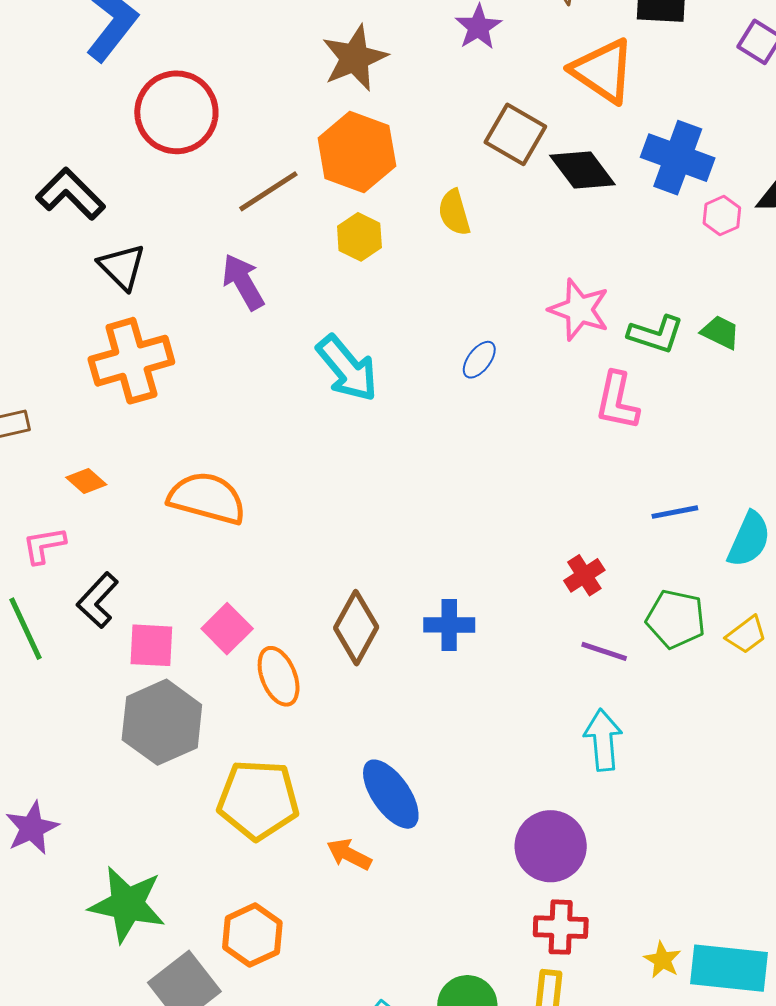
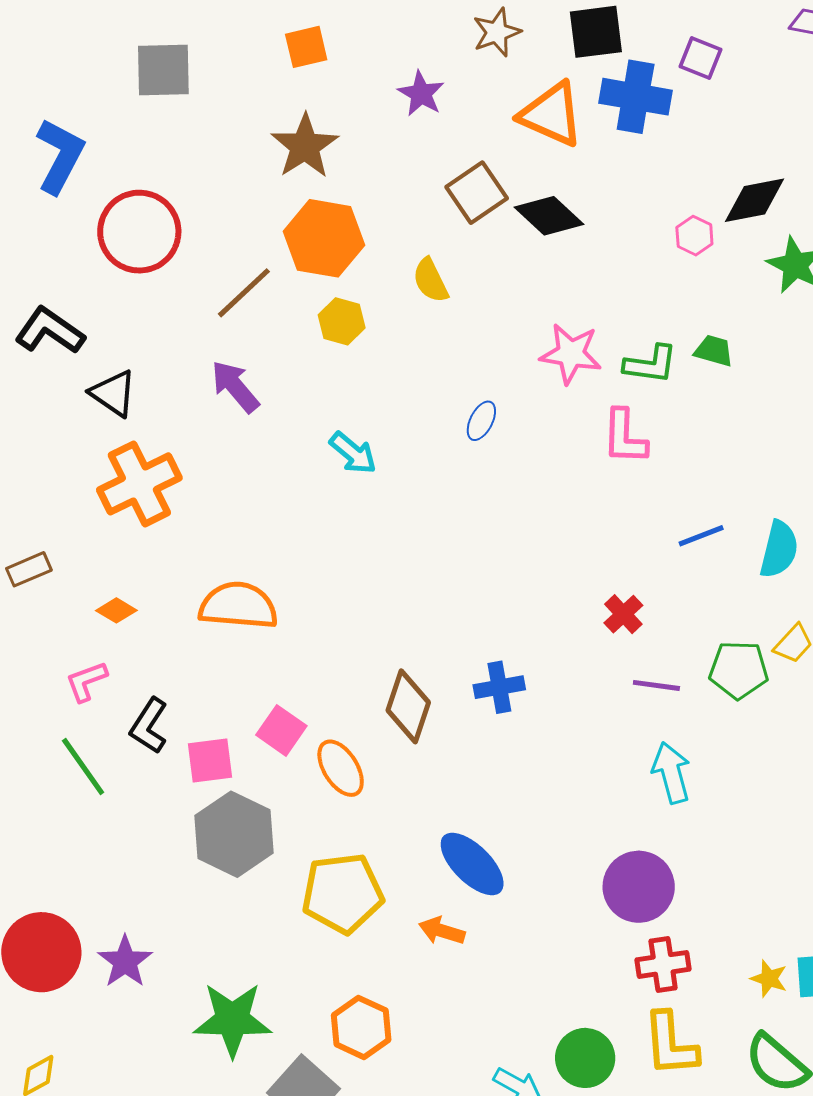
brown square: (515, 134) -> (477, 193), turned 36
blue cross: (678, 158) -> (636, 97), moved
cyan arrow: (347, 368) -> (353, 453), size x0.7
green pentagon: (676, 619) -> (739, 670), moved

